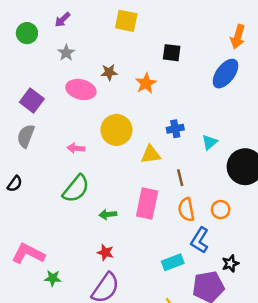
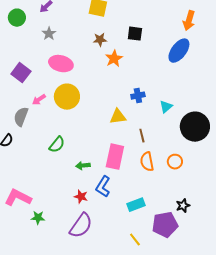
brown star: (109, 72) -> (100, 40), moved
yellow circle: (116, 130) -> (67, 97), moved
gray semicircle: (26, 136) -> (21, 117), moved
pink arrow: (76, 148) -> (39, 100), moved, turned -40
green semicircle: (76, 189) -> (57, 145), size x0.7
blue L-shape: (200, 240) -> (103, 187), moved

